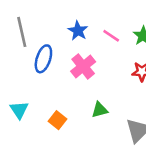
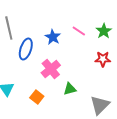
blue star: (78, 31) -> (53, 37), moved
pink cross: (83, 66) -> (51, 69), moved

